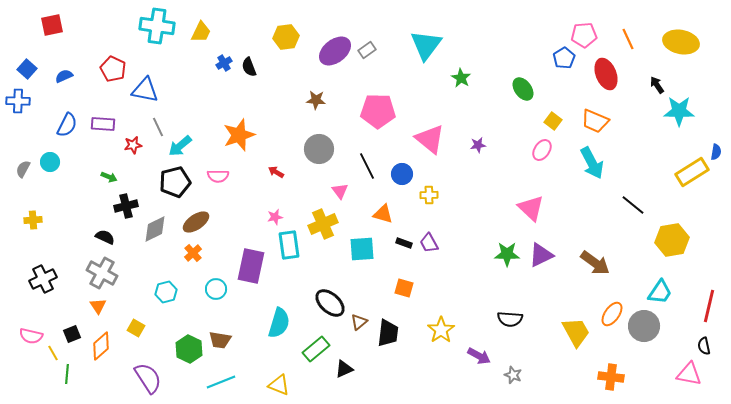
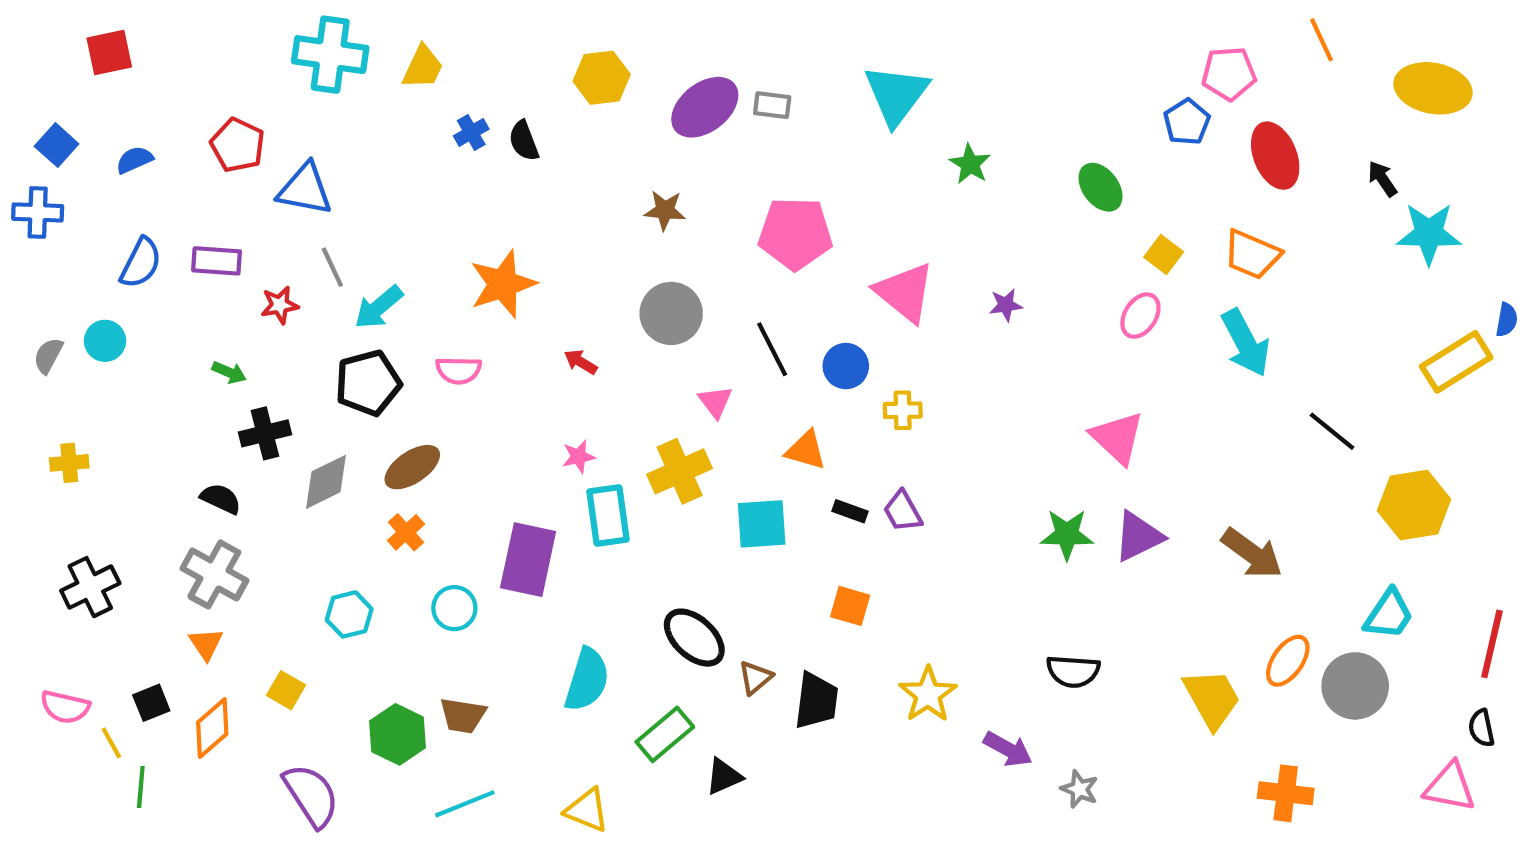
orange line: (628, 39) -> (1321, 40), moved
gray rectangle: (367, 50) -> (772, 105), turned 42

